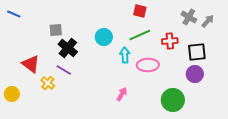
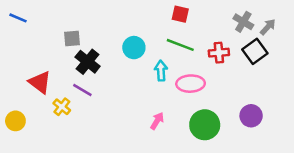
green line: (140, 35) -> (180, 45), turned 45
black square: (197, 52) -> (255, 51), moved, turned -30
purple circle: (195, 74) -> (251, 116), moved
green circle: (173, 100) -> (205, 125), moved

